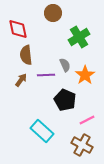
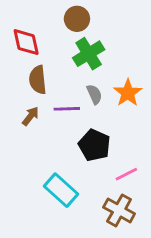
green cross: (79, 37) -> (89, 54), moved
orange star: (85, 75) -> (128, 93), moved

